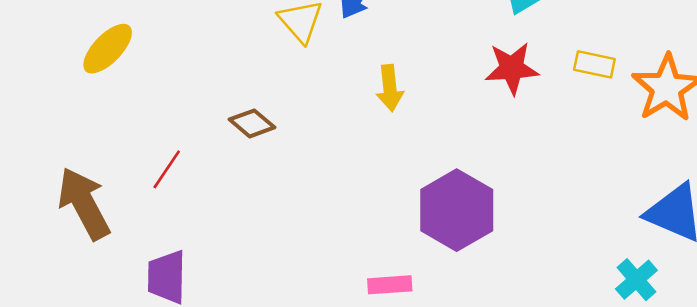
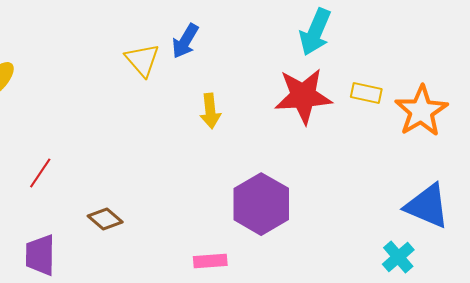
red star: (512, 68) -> (303, 96), size x1.4
brown diamond: (252, 123) -> (105, 219), moved

